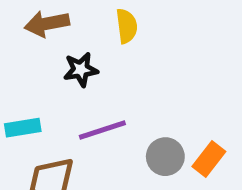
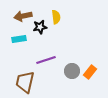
black star: (81, 70) -> (40, 27), moved
cyan rectangle: (23, 128) -> (19, 39), moved

